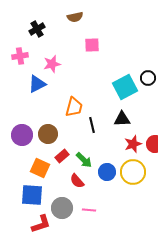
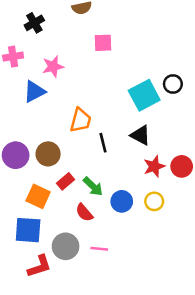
black triangle: (122, 119) -> (140, 135), turned 30
yellow circle: (133, 172) -> (154, 201), size x0.6

